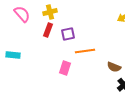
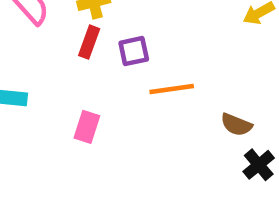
pink rectangle: (65, 68) -> (87, 127), moved

